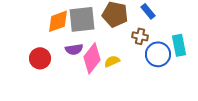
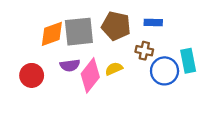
blue rectangle: (148, 11) -> (153, 23), turned -49
yellow semicircle: (112, 61) -> (114, 69), moved

